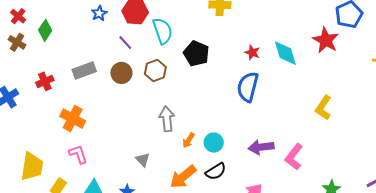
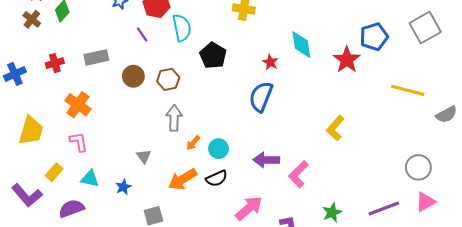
cyan diamond: (285, 53) -> (301, 45), moved
brown hexagon: (155, 70) -> (168, 79), moved
brown circle: (121, 73) -> (133, 76), moved
yellow trapezoid: (32, 167) -> (31, 131), moved

